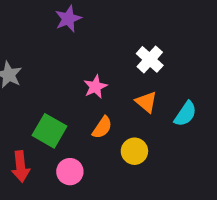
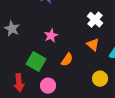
pink star: (95, 87) -> (51, 36), moved
yellow circle: (134, 151) -> (100, 79), moved

